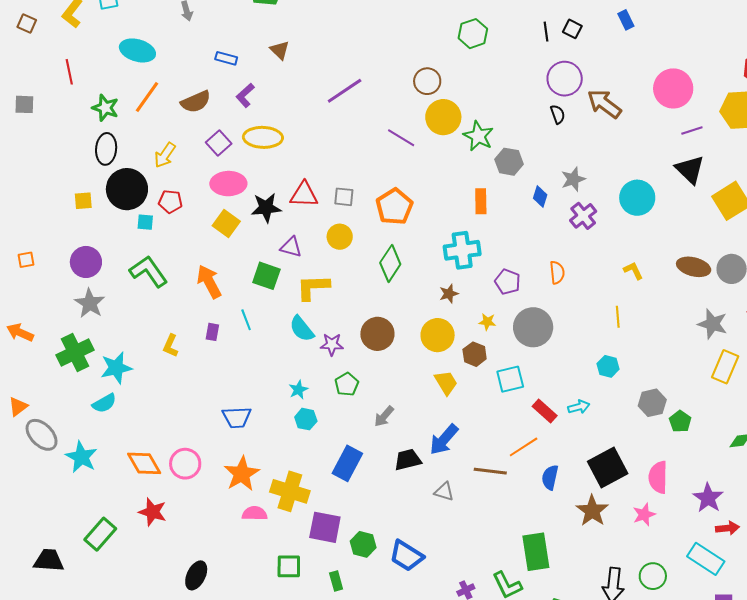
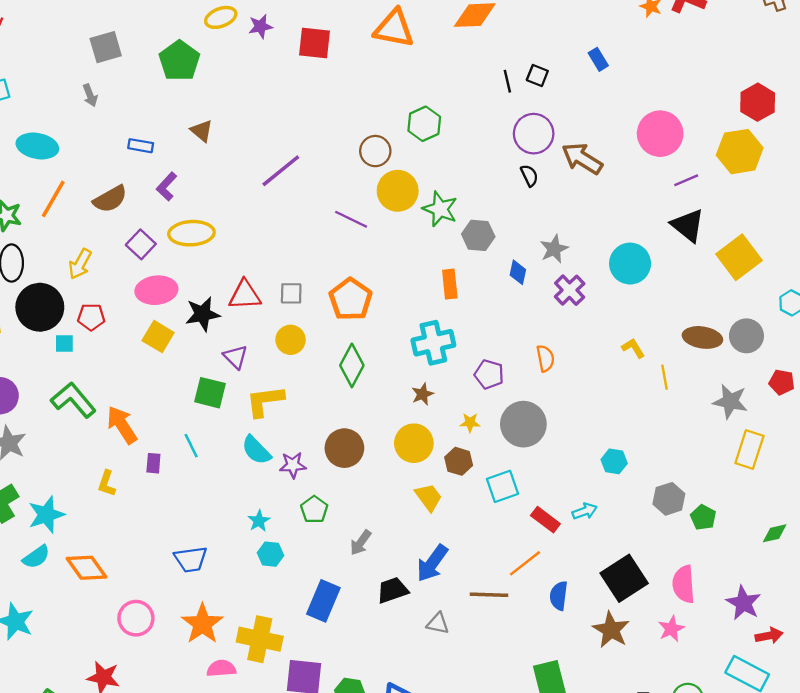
green hexagon: (473, 34) -> (424, 124), moved
purple triangle: (291, 247) -> (235, 357), turned 35
orange arrow: (209, 282) -> (122, 425), moved
yellow line: (618, 317) -> (664, 377), moved
orange diamond: (144, 463) -> (87, 568), moved

